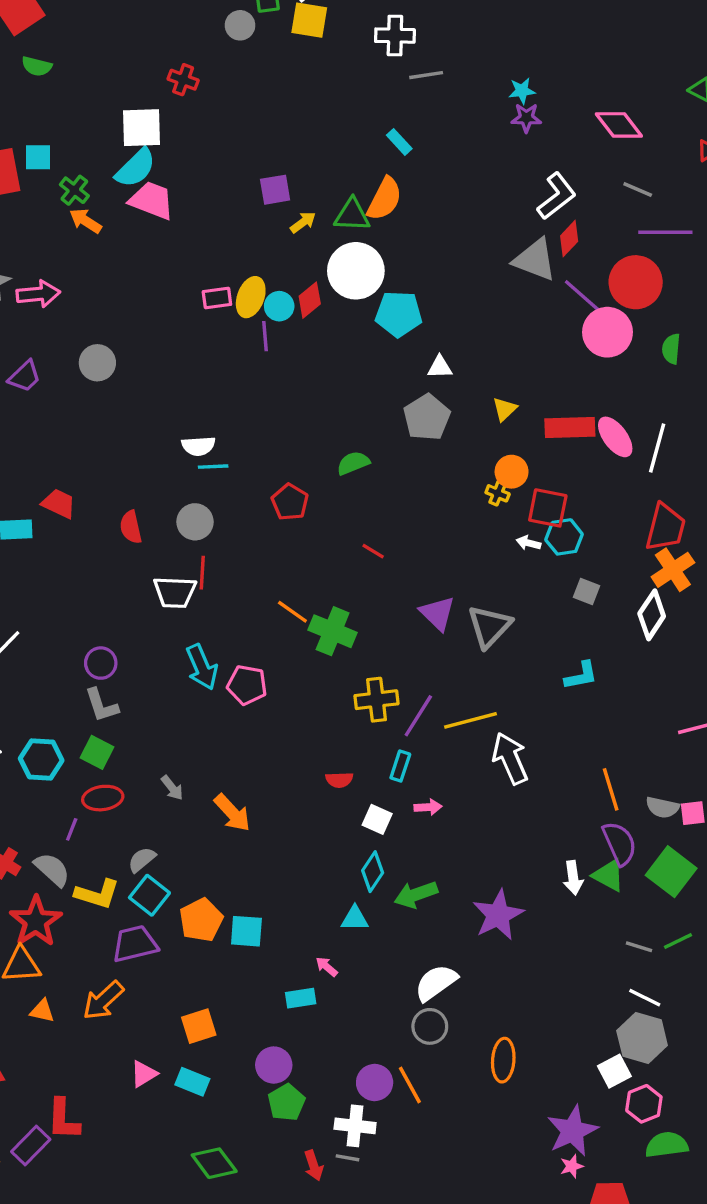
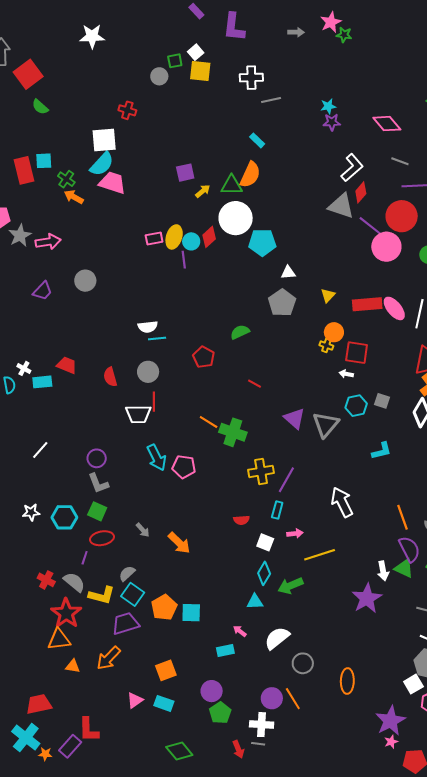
green semicircle: (37, 66) -> (40, 107), turned 30
cyan hexagon: (564, 537) -> (356, 406), moved
yellow line: (470, 720) -> (320, 555), moved
purple star: (498, 915) -> (367, 598), moved
white semicircle: (436, 983) -> (277, 638), moved

